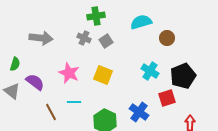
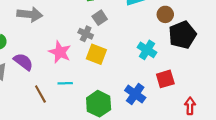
gray cross: (84, 38) -> (86, 34), moved
black pentagon: (183, 76) -> (182, 35), moved

